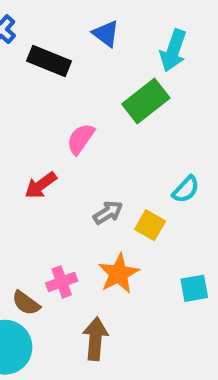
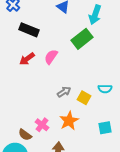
black rectangle: (49, 61) -> (29, 30), moved
red arrow: (41, 185) -> (27, 59), moved
cyan semicircle: (186, 189) -> (105, 89), moved, turned 48
pink cross: (62, 282) -> (42, 125), turned -32

